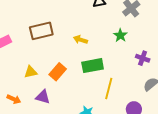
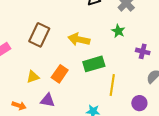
brown rectangle: (41, 31) -> (39, 35), turned -45
yellow arrow: (80, 40) -> (79, 39), size x1.5

